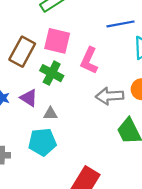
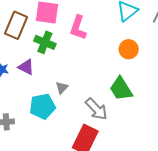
gray arrow: (110, 96) -> (96, 109), moved, turned -125
gray triangle: (50, 114) -> (62, 88), moved, turned -40

